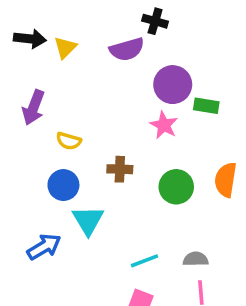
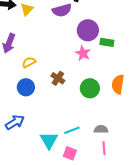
yellow semicircle: (69, 141) -> (29, 62), turned 136
brown cross: (120, 169) -> (58, 78), turned 32
cyan triangle: (88, 220) -> (49, 140), moved

